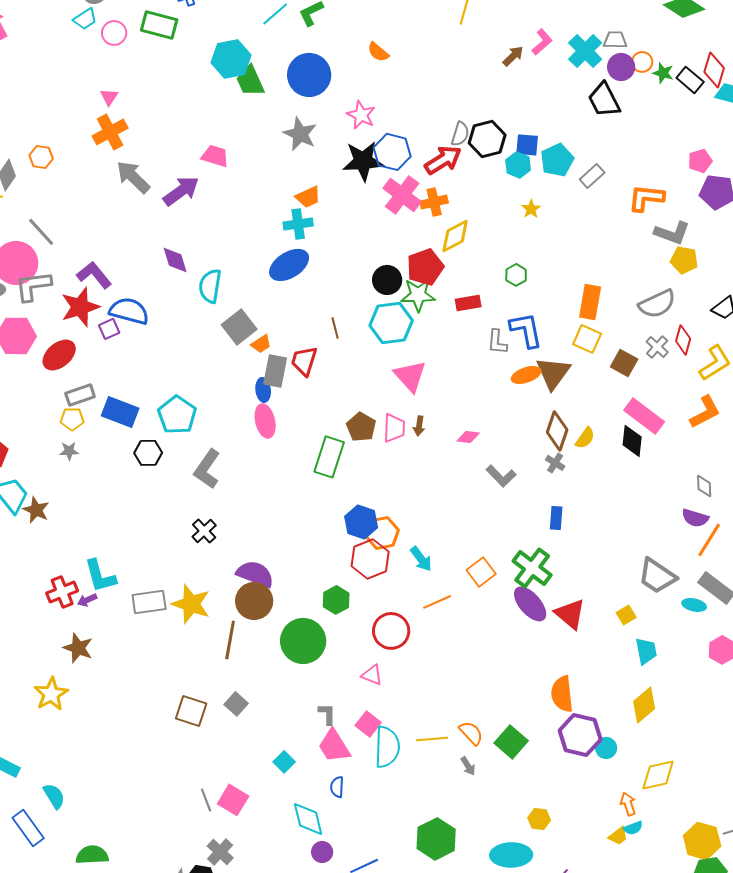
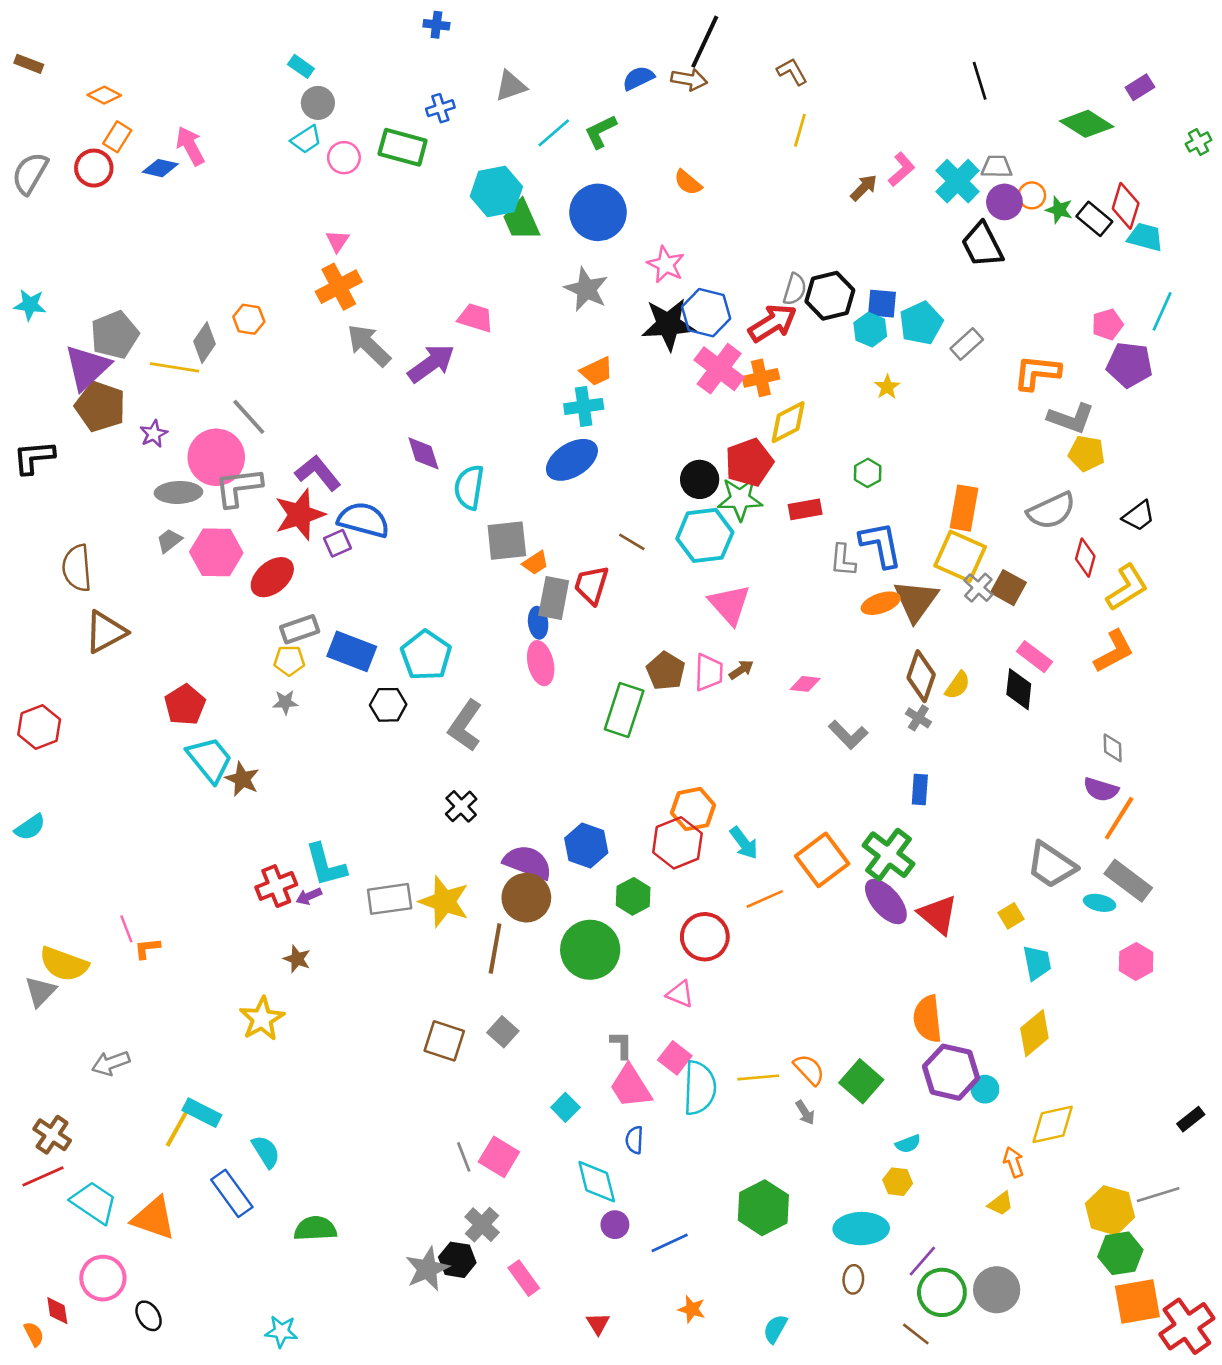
gray square: (239, 327) -> (507, 541), turned 32
brown line: (335, 328) -> (632, 542), turned -45
yellow square: (587, 339) -> (960, 556), size x1.4
gray cross: (657, 347) -> (978, 588), moved
pink rectangle: (644, 416) -> (1034, 657), size x0.7
brown arrow: (419, 426) -> (741, 670), turned -132
blue hexagon: (361, 522) -> (586, 846), moved
orange square: (481, 572) -> (822, 860), size x1.4
brown star: (78, 648) -> (297, 959), size x0.7
cyan semicircle: (633, 828) -> (908, 1144), moved

